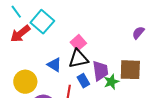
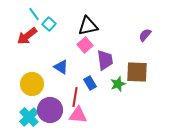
cyan line: (16, 12) -> (34, 14), moved
cyan square: (42, 22) -> (49, 24), size x0.6
black triangle: (78, 59) -> (88, 26), moved
purple trapezoid: (100, 71) -> (105, 60), moved

